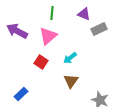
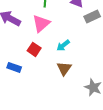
blue rectangle: (21, 94) -> (14, 67), moved, turned 64

